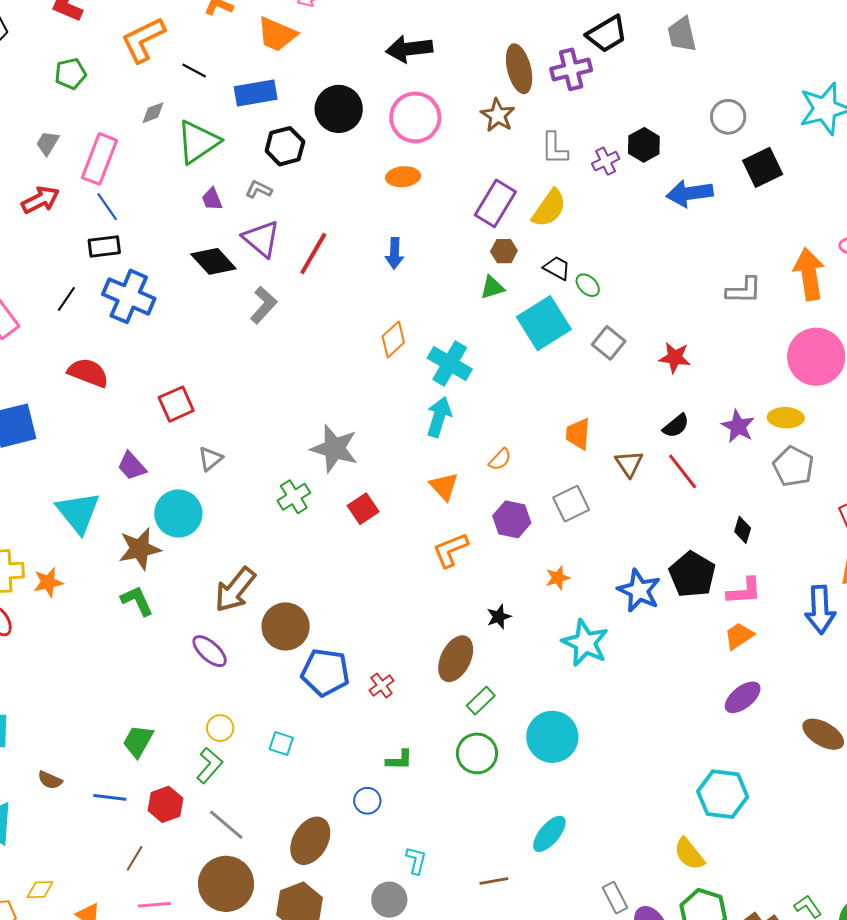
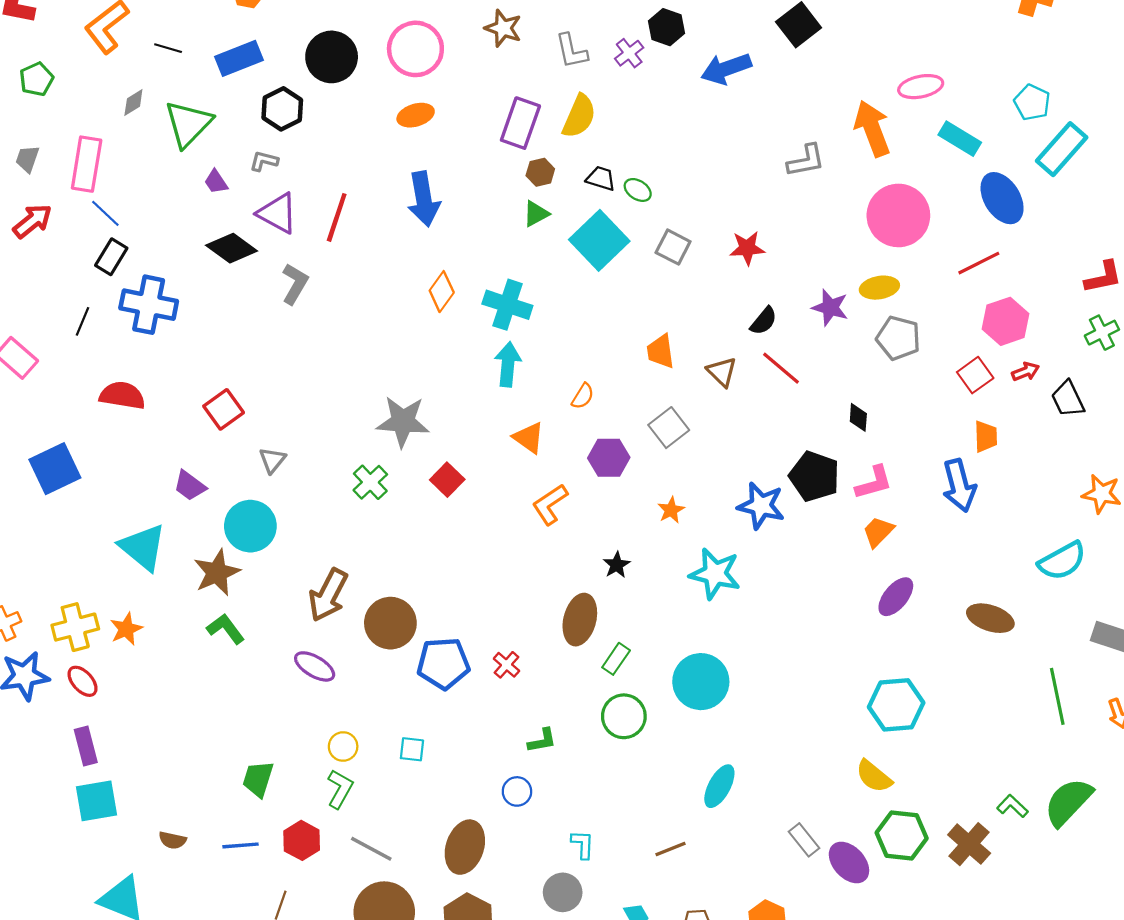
black rectangle: (104, 247) -> (111, 257), turned -40
blue arrow: (395, 253) -> (424, 199), size x1.6

